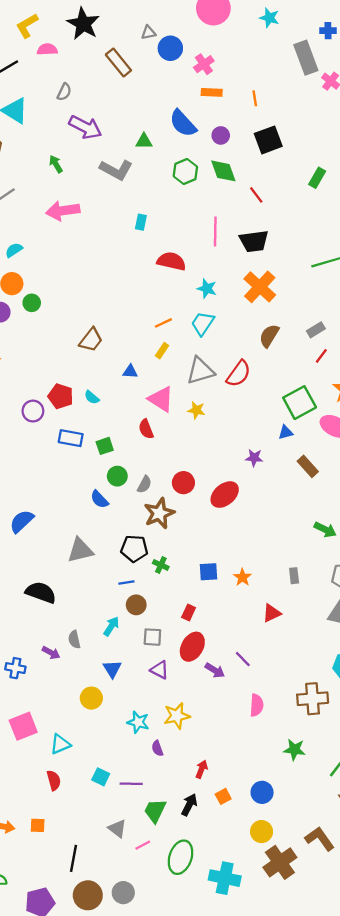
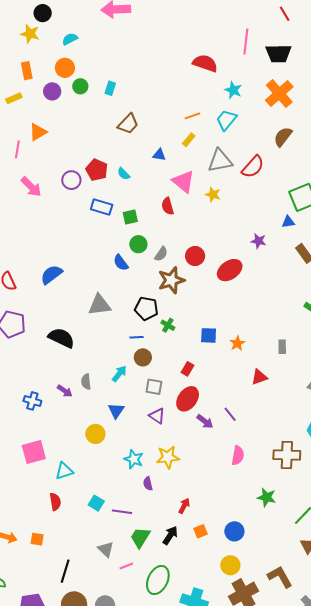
cyan rectangle: (141, 222) -> (110, 88), moved

